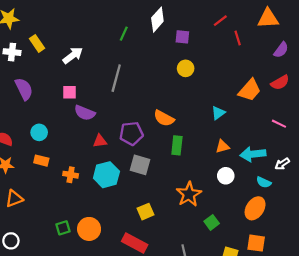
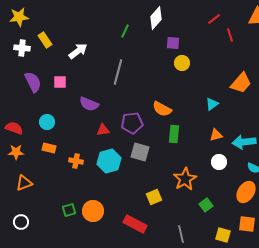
purple square: (182, 37) -> (173, 43), moved
pink square: (70, 92) -> (60, 82), moved
yellow square: (145, 212) -> (154, 197), moved

